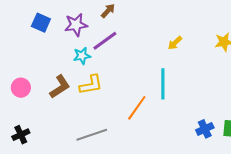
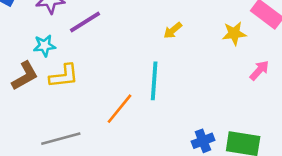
cyan star: (82, 56) -> (44, 46), moved

